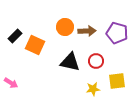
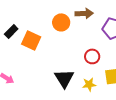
brown arrow: (87, 31) -> (84, 13), moved
black triangle: (70, 62) -> (64, 78), moved, turned 45

